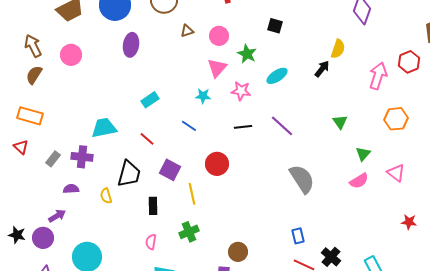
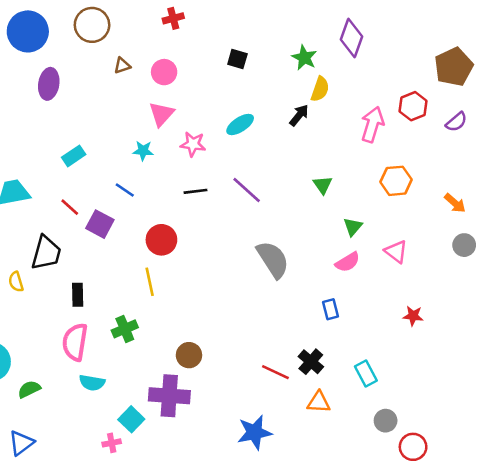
green star: (247, 54) -> (304, 58), moved
purple square: (170, 170) -> (100, 224), moved
yellow line: (192, 194) -> (150, 282), moved
blue rectangle: (298, 236) -> (331, 309), moved
pink semicircle: (151, 242) -> (75, 342), size x1.8

